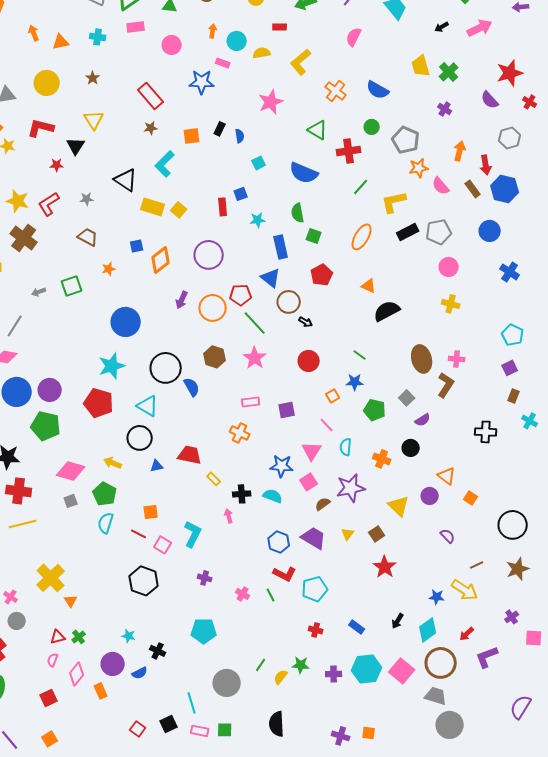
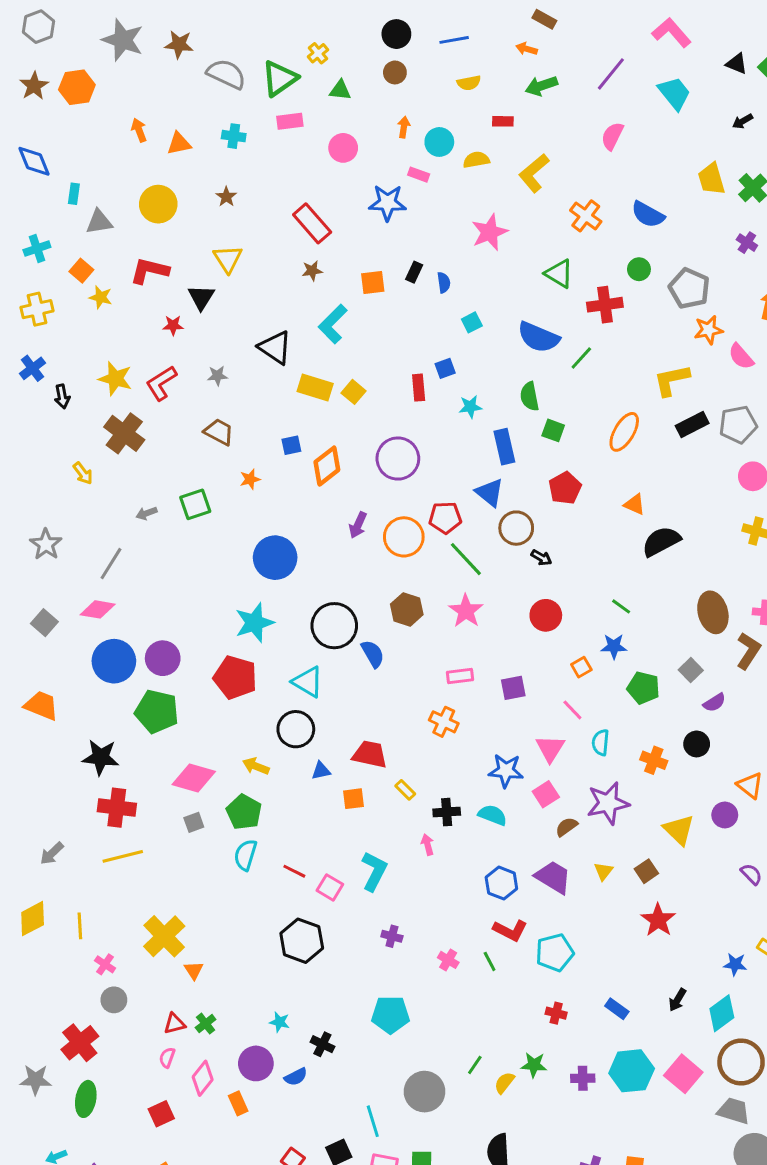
green line: (361, 187) -> (581, 358), moved
orange square: (151, 512) -> (354, 799), moved

